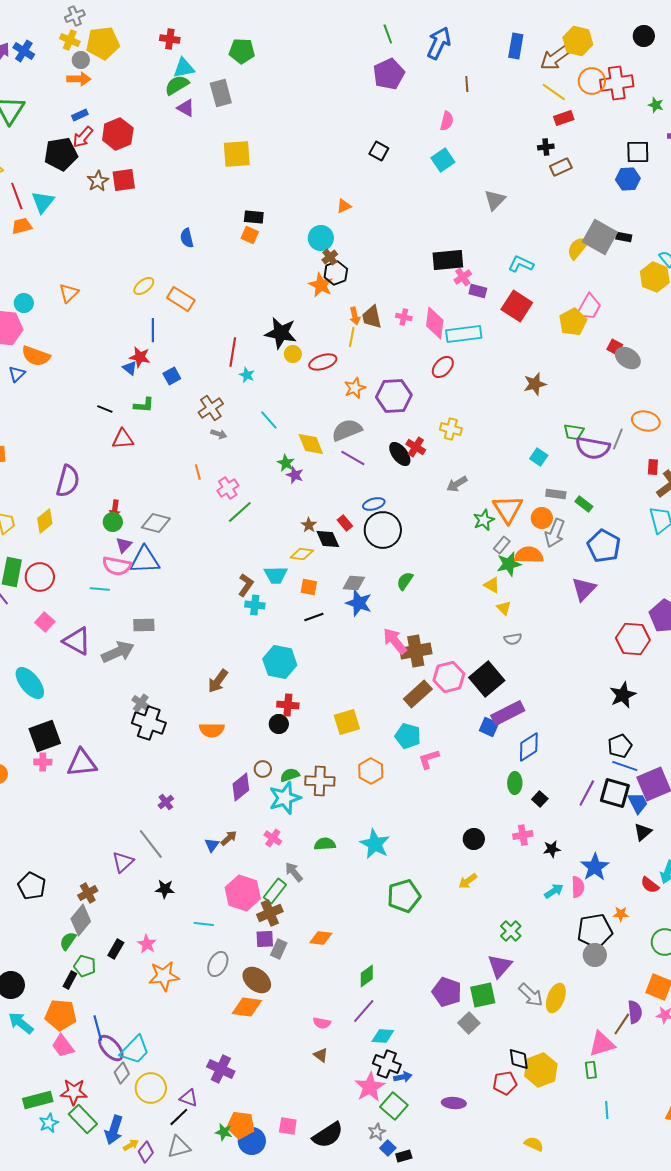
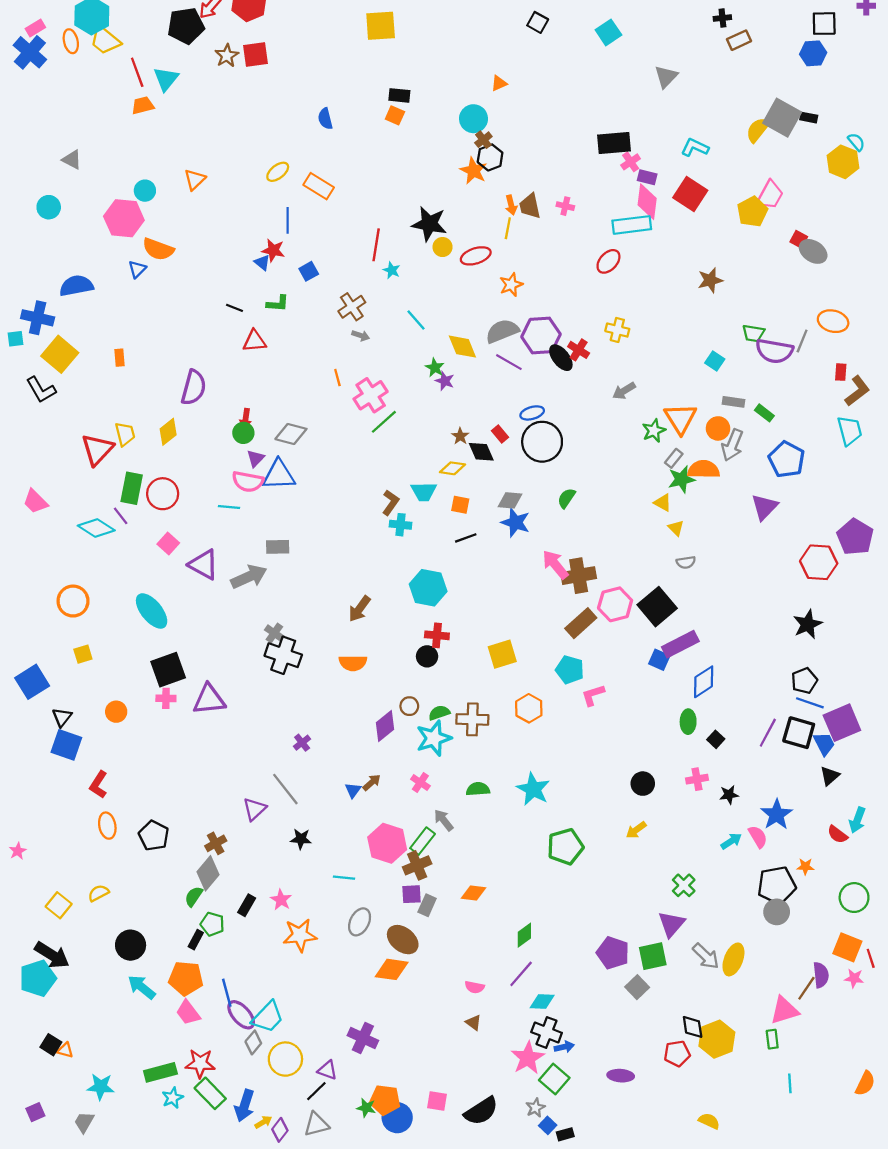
pink diamond: (435, 323) -> (647, 202), moved
purple hexagon: (394, 396) -> (541, 336), moved
pink cross: (228, 488) -> (371, 395), size x1.4
pink semicircle: (578, 887) -> (758, 837), turned -30

